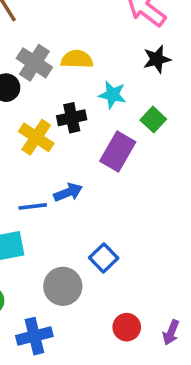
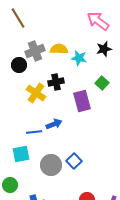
gray cross: (34, 63) -> (35, 51), turned 36
cyan star: (112, 95) -> (79, 58), moved
purple rectangle: (118, 151) -> (82, 101), turned -45
gray circle: (63, 286) -> (51, 165), moved

